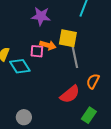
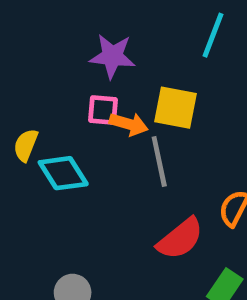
pink square: (37, 51) -> (103, 110), moved
gray line: (75, 57) -> (159, 161), moved

